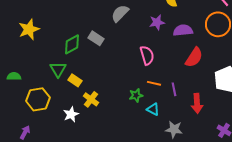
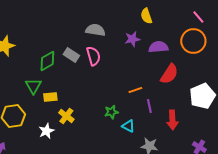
gray semicircle: (120, 13) -> (95, 30), turned 54
pink semicircle: (147, 55) -> (93, 56), moved
yellow rectangle: (75, 80) -> (50, 97), turned -40
orange line: (154, 83) -> (135, 90), moved, turned -32

